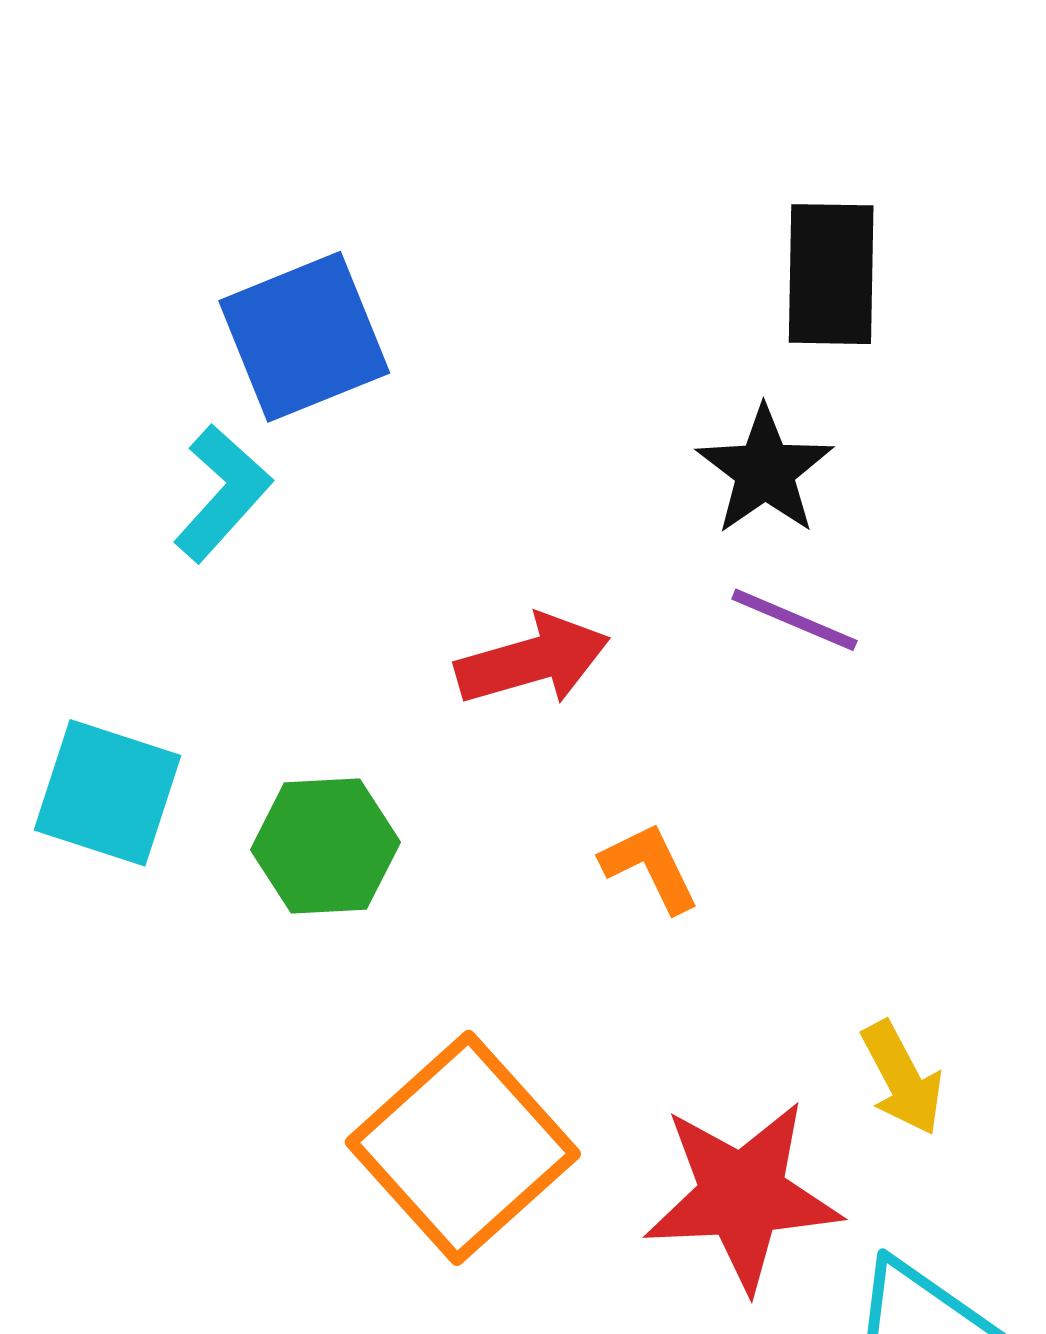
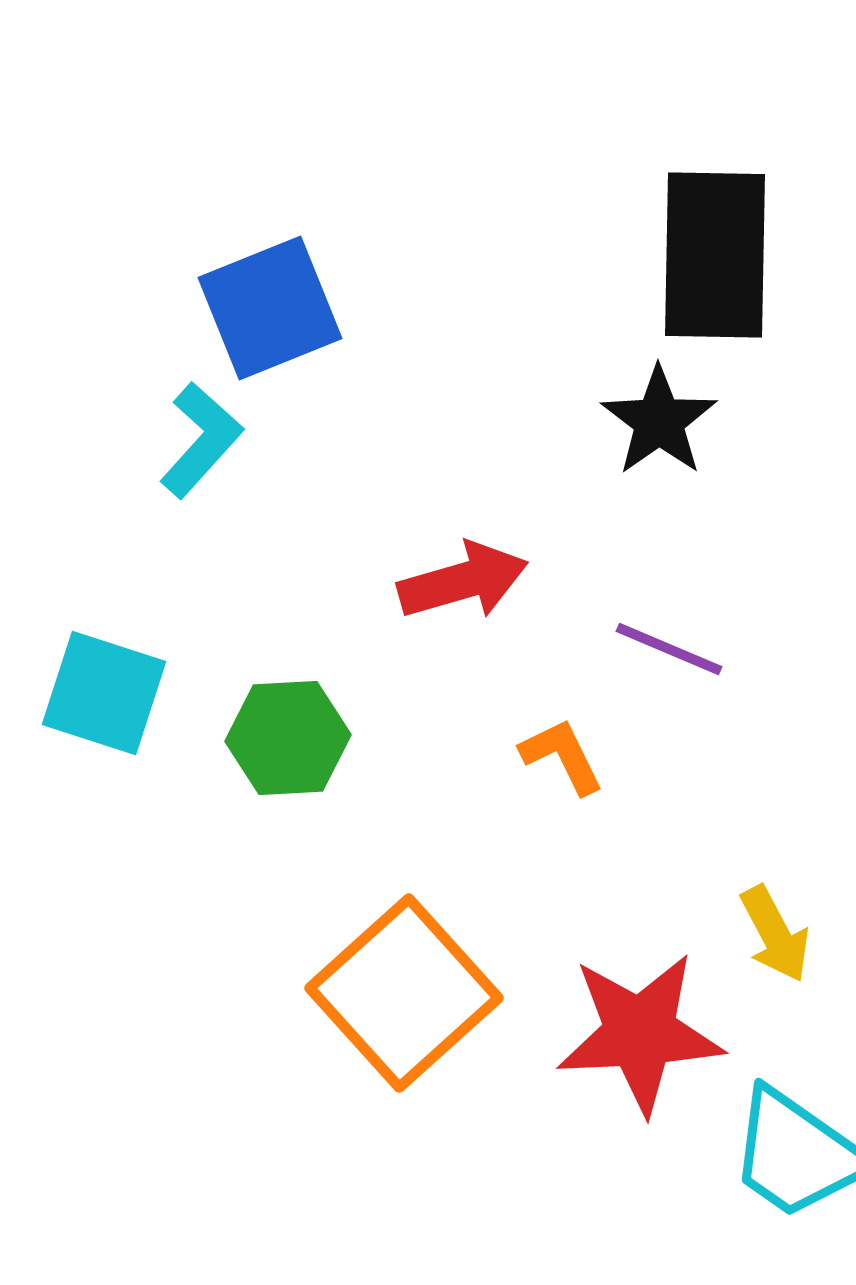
black rectangle: (831, 274) -> (715, 255), size x1.4
purple line: (794, 620) -> (669, 649), moved

